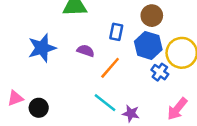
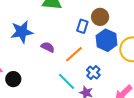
brown circle: (152, 16) -> (100, 17), moved
purple semicircle: (86, 51) -> (48, 47), moved
blue cross: (160, 72) -> (93, 73), moved

